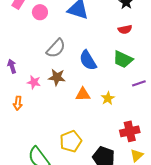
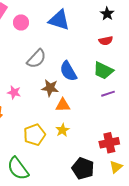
brown star: (57, 77) -> (50, 88), moved
purple line: (139, 83) -> (108, 94), moved
yellow star: (108, 98) -> (63, 130), moved
yellow pentagon: (71, 141) -> (34, 135), moved

